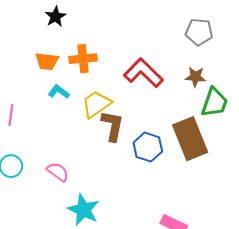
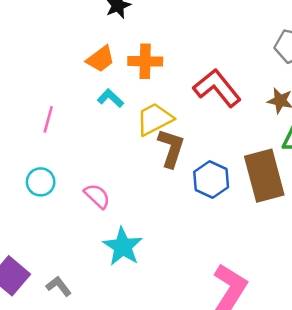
orange trapezoid: (47, 61) -> (101, 59), turned -50

